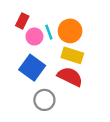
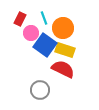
cyan line: (49, 32) -> (44, 18), moved
blue square: (32, 68) -> (45, 45), moved

